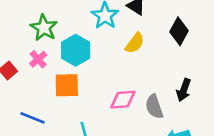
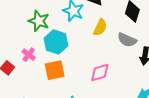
green star: (44, 28) -> (39, 21), moved
gray semicircle: (154, 107) -> (127, 40), moved, turned -36

